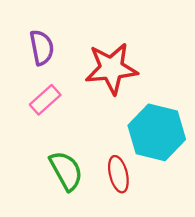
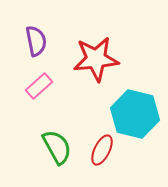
red ellipse: (118, 174) -> (102, 150), turned 40

